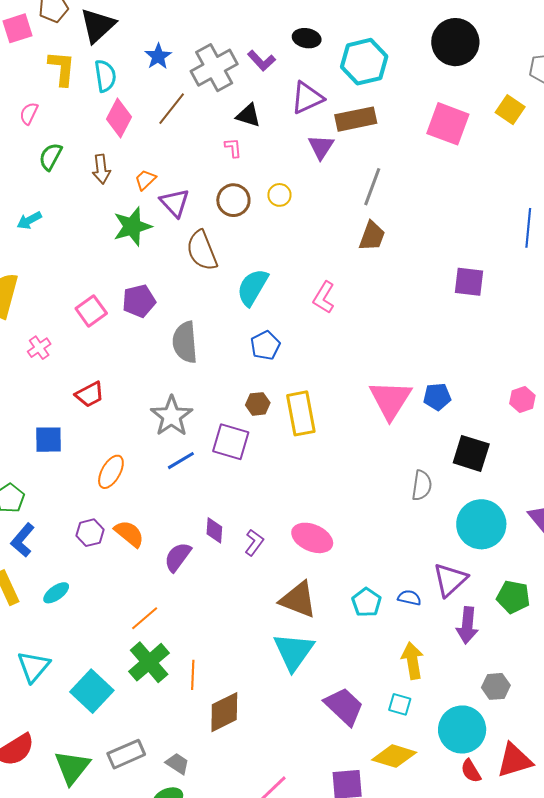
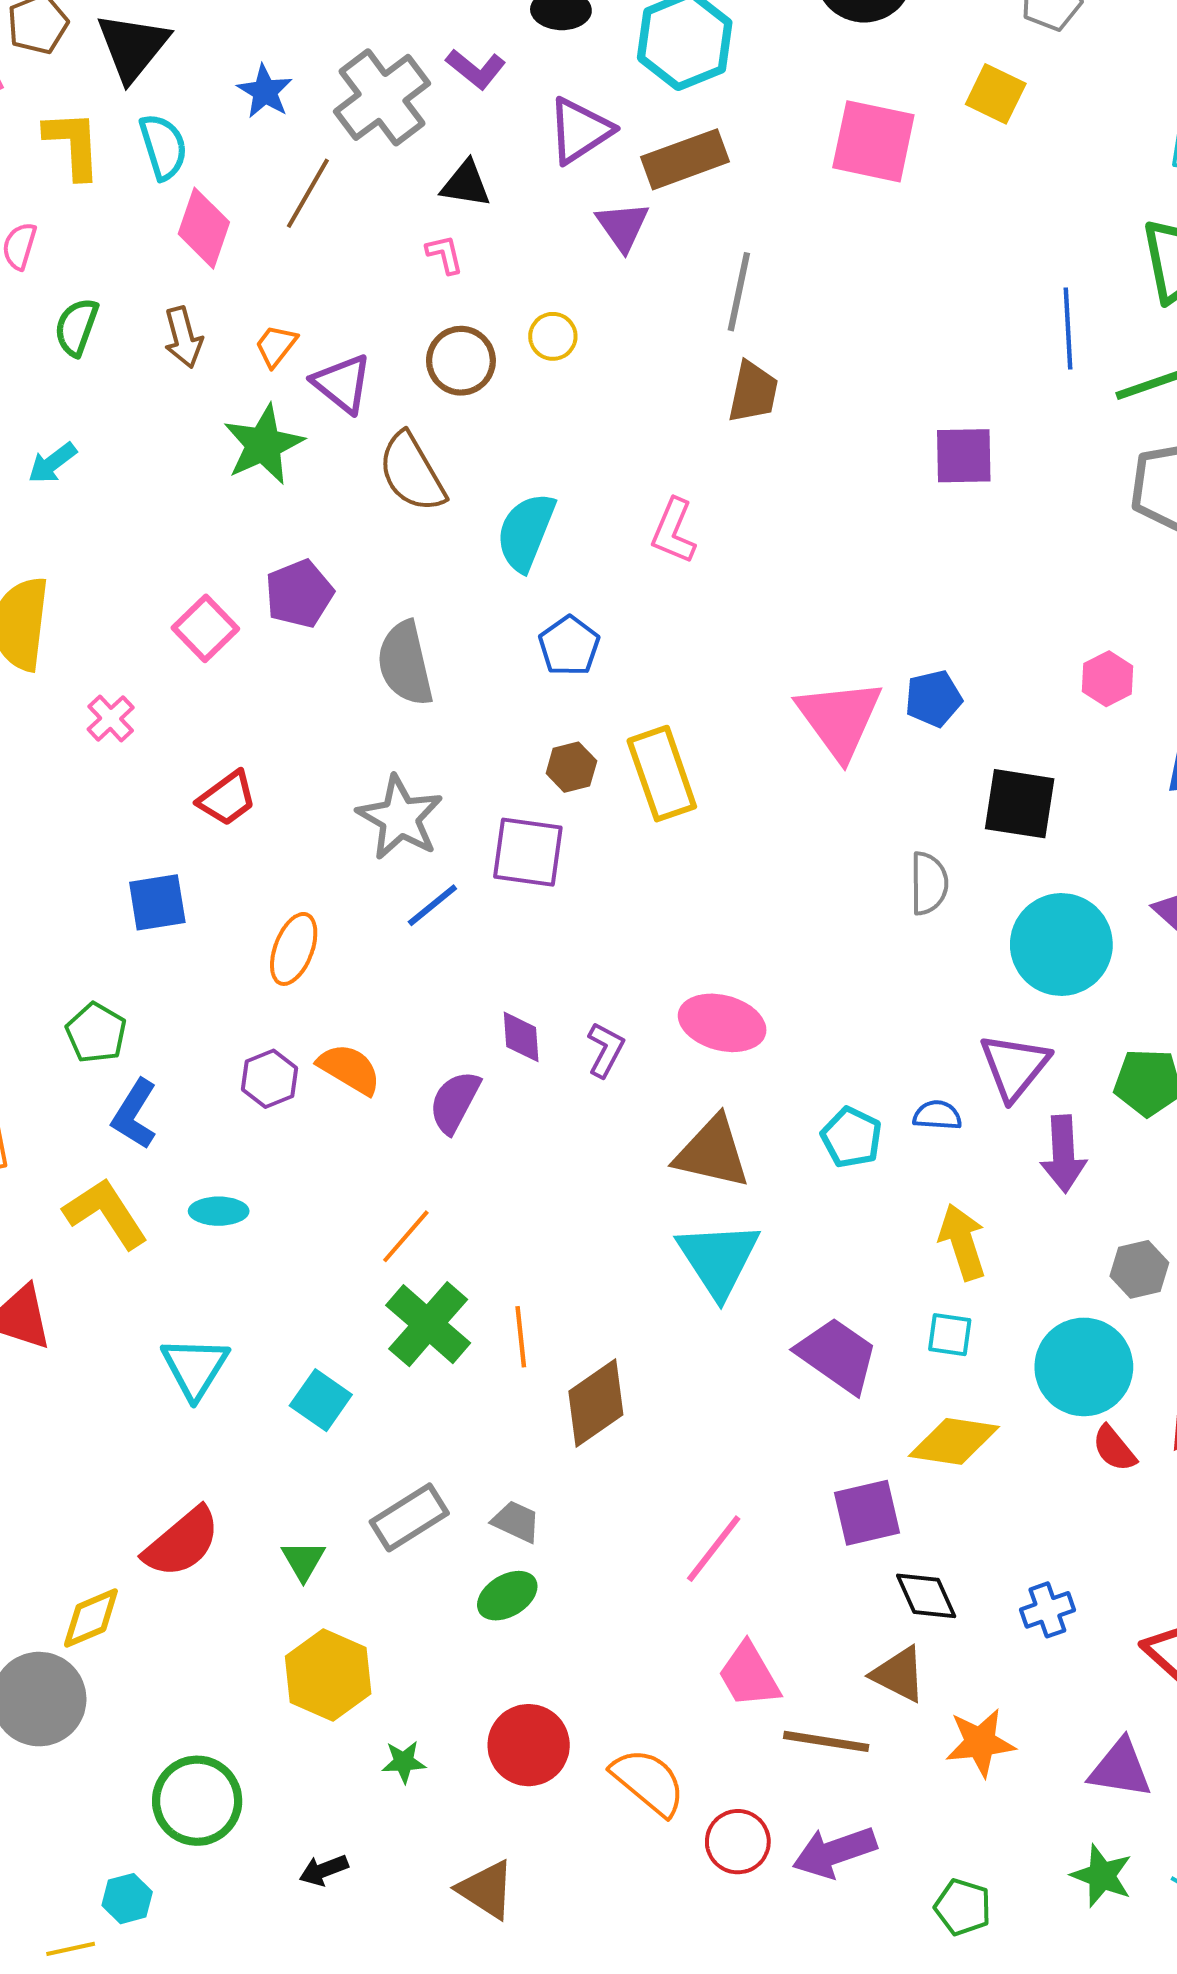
cyan ellipse: (56, 593) -> (219, 1211), turned 44
cyan square: (92, 691) -> (321, 1400), size x0.7
green triangle: (72, 767) -> (303, 1561), size x0.6

